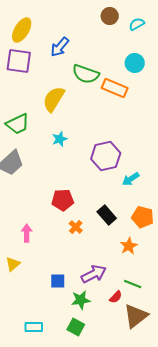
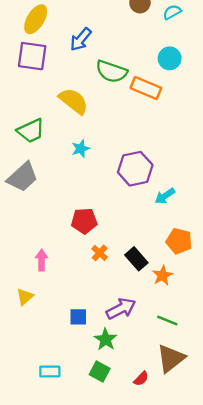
yellow semicircle: (54, 99) -> (74, 101), turned 96
black rectangle: (107, 215) -> (136, 259), moved
red semicircle: (116, 297) -> (141, 379), moved
green star: (81, 300) -> (106, 339), turned -30

